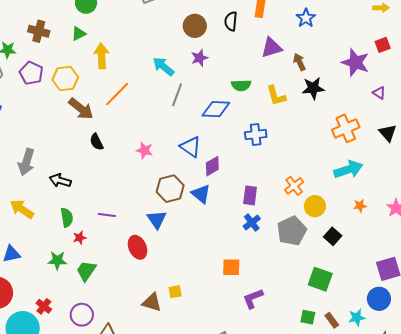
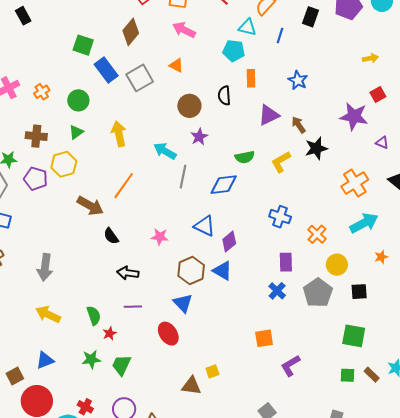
yellow arrow: (101, 56) -> (119, 134), moved
yellow hexagon: (65, 79) -> (64, 164), moved
yellow L-shape: (276, 96) -> (281, 162), turned 85
blue cross: (256, 135) -> (280, 217), moved, turned 35
black arrow: (60, 180) -> (128, 273), moved
orange cross: (294, 186) -> (317, 234), moved
purple rectangle: (250, 195) -> (286, 262), moved
black square: (333, 236) -> (359, 292), turned -36

